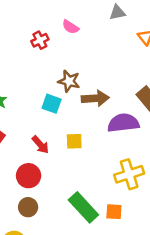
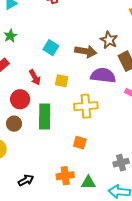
brown star: (69, 81) -> (109, 40), moved
yellow cross: (129, 174) -> (86, 106), moved
green rectangle: (83, 207) -> (45, 116), moved, turned 30

